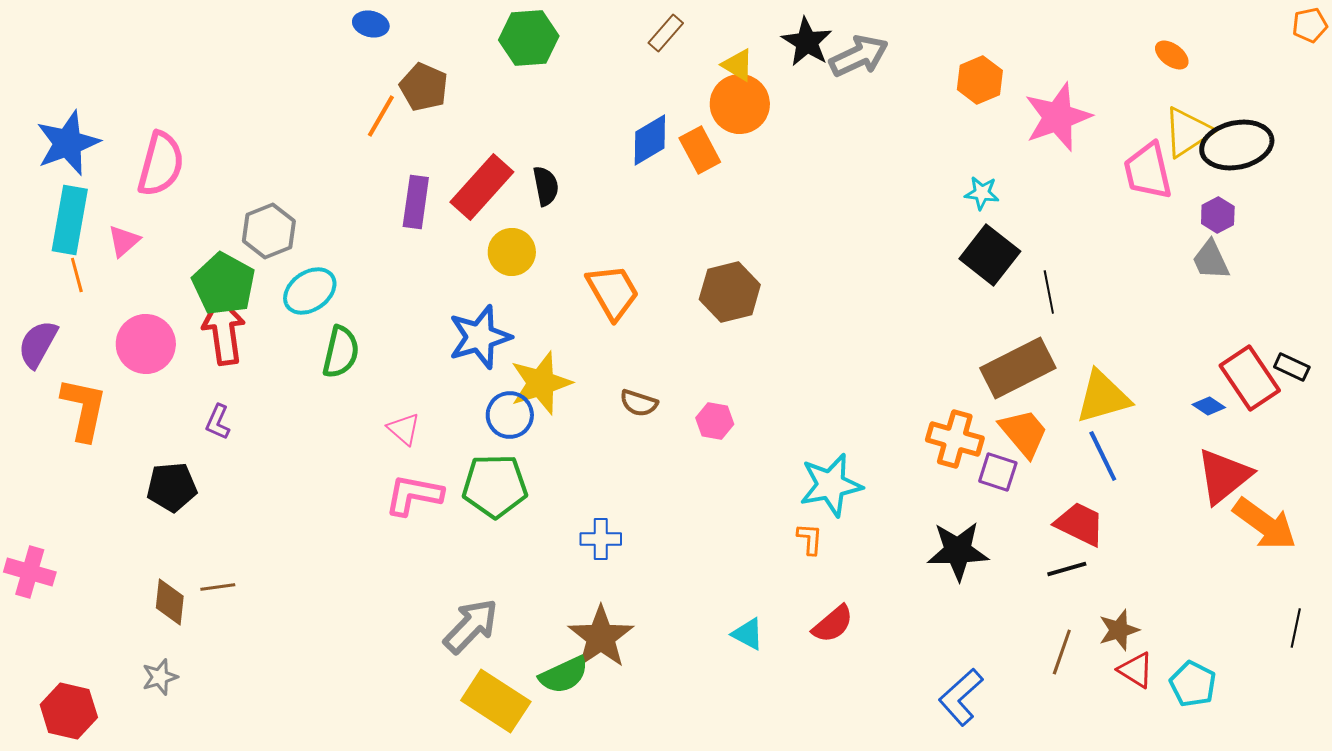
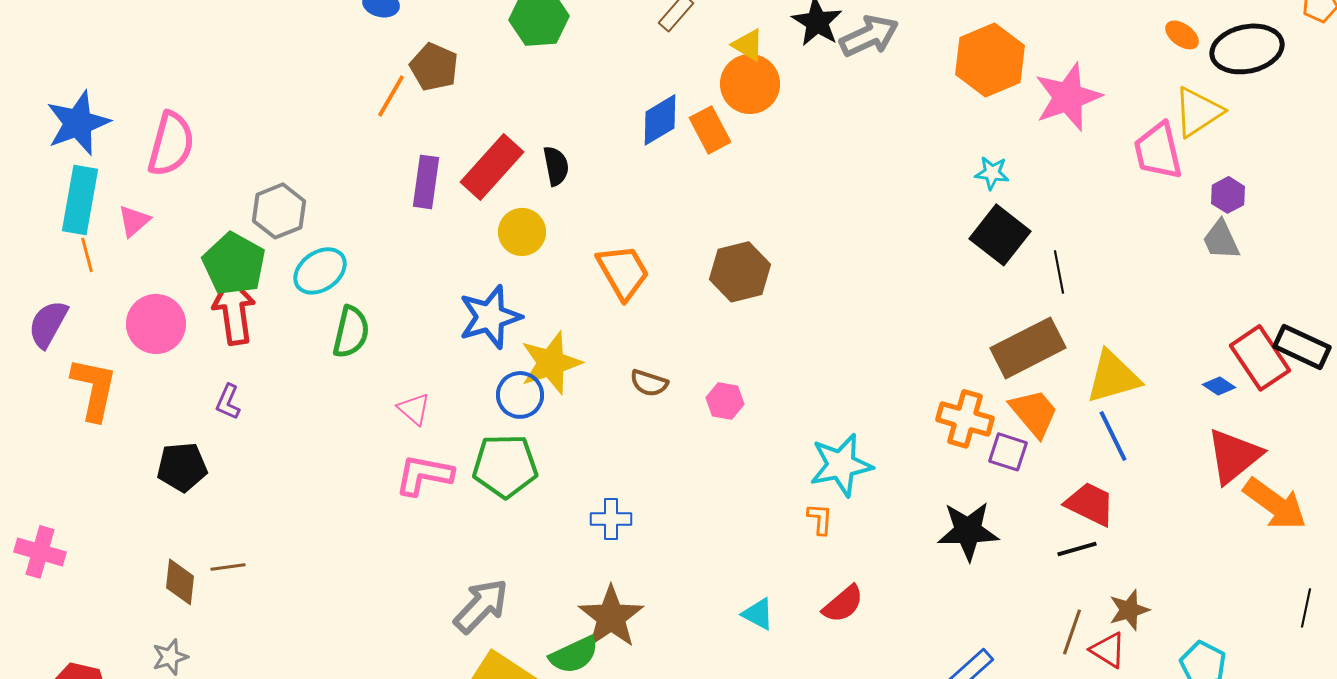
orange hexagon: (980, 80) -> (990, 60), size x1.5
black ellipse: (1237, 145) -> (1247, 49), moved
black rectangle: (1292, 367) -> (1302, 347), size x1.6
red triangle: (1136, 670) -> (1108, 650), moved

